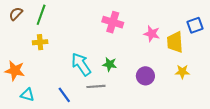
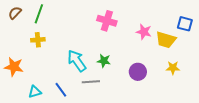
blue square: (195, 25) -> (185, 24), turned 35
yellow trapezoid: (175, 42) -> (166, 40), turned -70
cyan triangle: (27, 95) -> (35, 92), moved, turned -32

